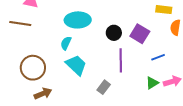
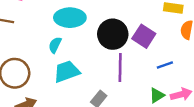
black circle: (114, 33) -> (113, 34), size x1.6
cyan trapezoid: (76, 65) -> (67, 71), turned -65

